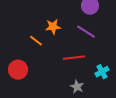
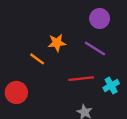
cyan cross: (102, 72) -> (111, 86), moved

